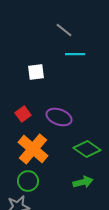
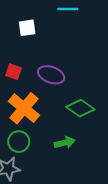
red square: (23, 114) -> (14, 72), turned -35
green arrow: (83, 182) -> (65, 143), moved

